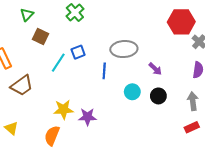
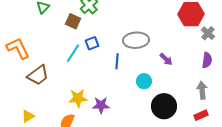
brown square: (41, 37) -> (73, 21), moved
black circle: (158, 96) -> (164, 106), moved, size x1.6
yellow triangle: (11, 128) -> (28, 116), turned 48

